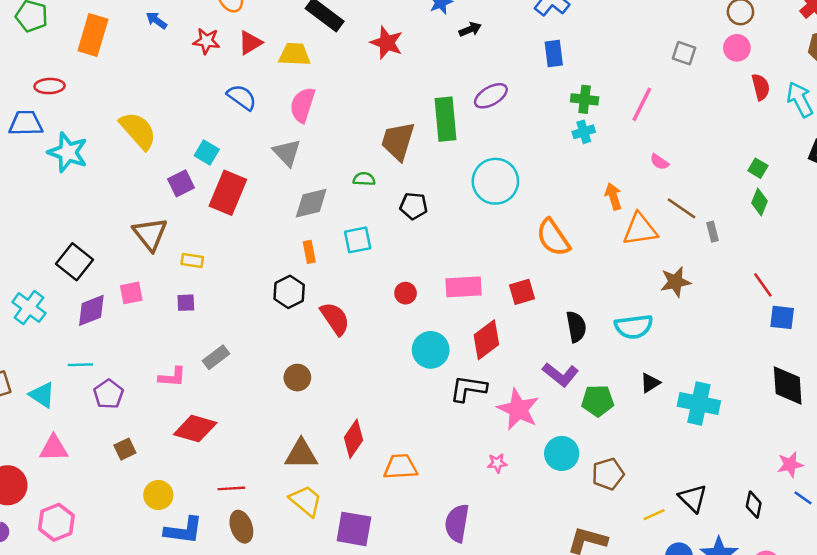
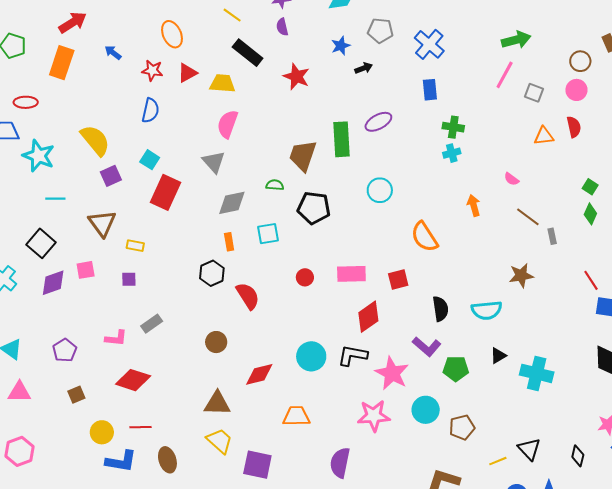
red semicircle: (761, 87) -> (574, 127), moved
blue semicircle: (242, 97) -> (150, 110), moved, turned 65
pink line: (642, 104) -> (505, 75), moved
cyan circle: (495, 181) -> (380, 190), size x0.7
purple square: (181, 183) -> (111, 176), moved
black pentagon: (414, 206) -> (314, 208), size x1.5
orange triangle: (640, 229) -> (544, 136), moved, size x0.7
cyan circle: (431, 350) -> (311, 356), moved
cyan line: (80, 365) -> (55, 199), moved
red diamond: (354, 439) -> (259, 374), moved, turned 40
pink star: (497, 463) -> (374, 416), size x2.0
red line: (231, 488) -> (141, 427), moved

